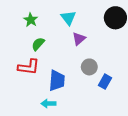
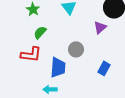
purple triangle: (79, 39) -> (100, 27), moved
gray circle: (89, 67) -> (76, 49), moved

